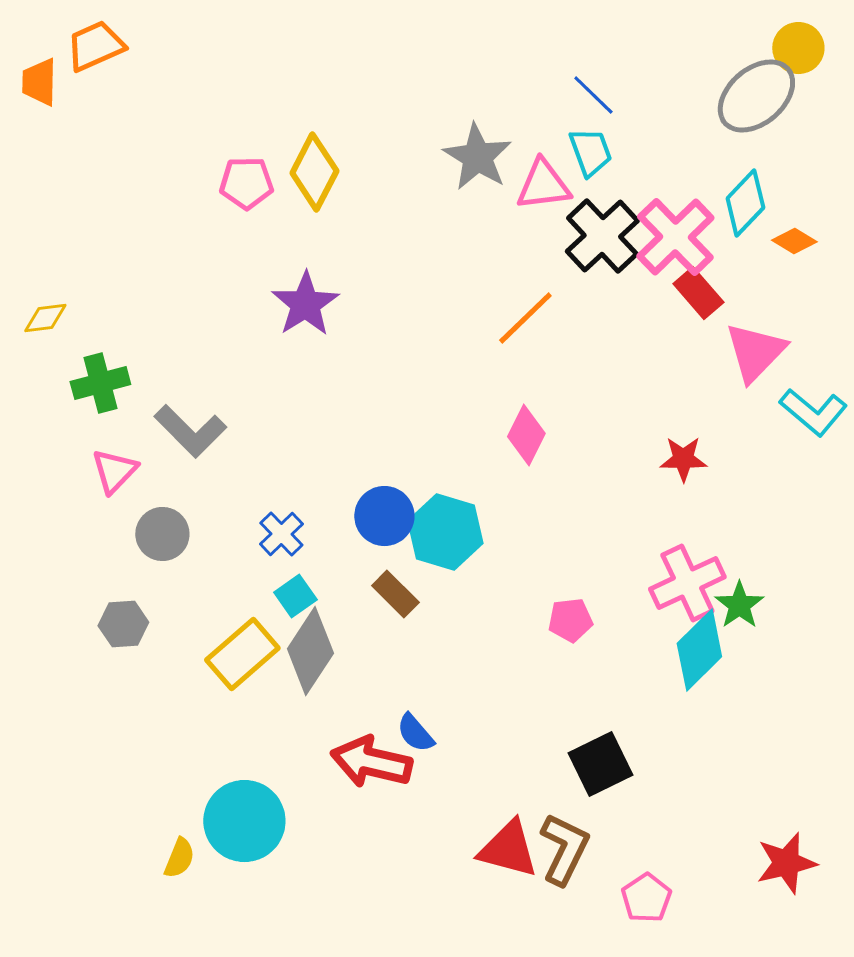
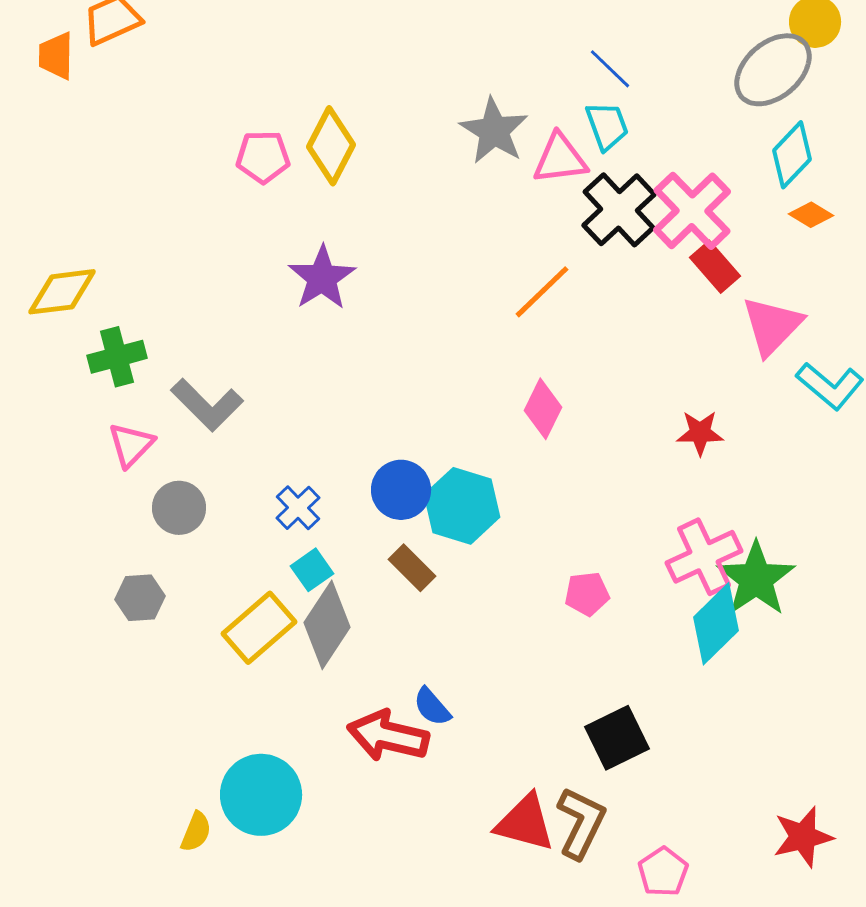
cyan diamond: (745, 203) -> (792, 155), moved
yellow diamond: (45, 318) -> (62, 292), size x1.6
green star: (739, 605) -> (756, 579), size x1.6

